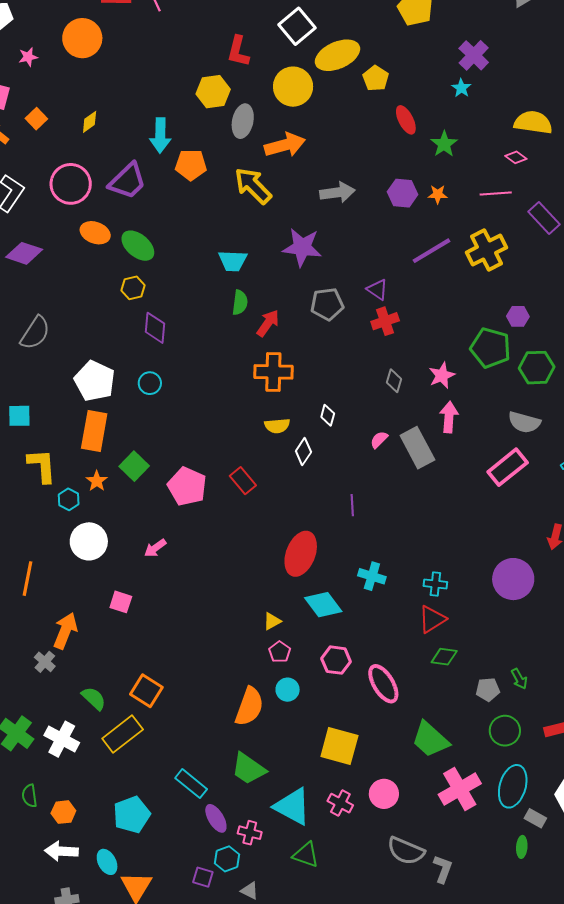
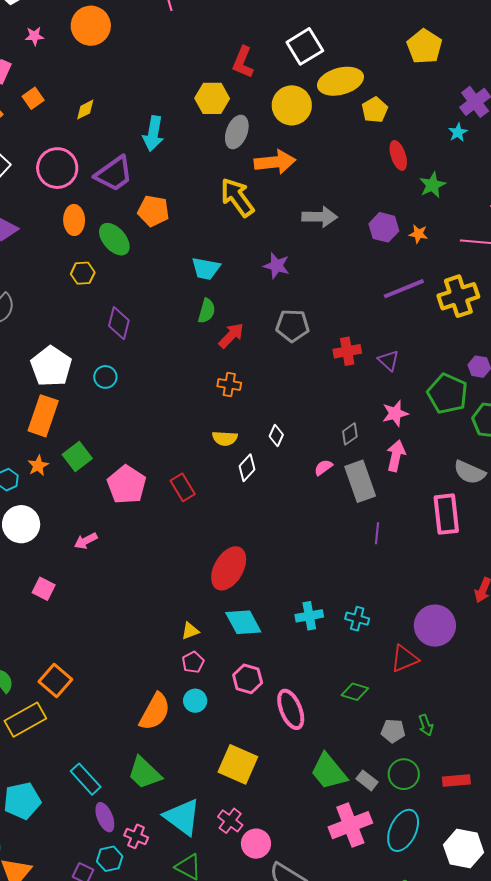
orange pentagon: (191, 165) -> (153, 211), moved
orange ellipse: (95, 233) -> (74, 220), turned 60
purple star: (302, 247) -> (276, 266), size x0.7
yellow hexagon: (133, 288) -> (83, 273), moved
purple triangle: (377, 290) -> (388, 360), moved
orange cross: (273, 372) -> (229, 385), size x0.6
gray diamond: (394, 381) -> (350, 434), moved, turned 30
pink rectangle: (508, 467) -> (446, 514), turned -66
purple line: (352, 505) -> (377, 533), moved
cyan cross: (372, 576) -> (309, 616), moved, turned -36
red triangle: (432, 619) -> (404, 659), moved
pink circle: (384, 794) -> (256, 844), moved
gray rectangle: (535, 818) -> (367, 780), moved

